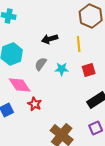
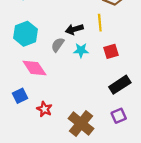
black arrow: (50, 39) -> (74, 29), moved
red star: (35, 104) -> (44, 109), moved

